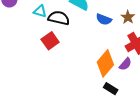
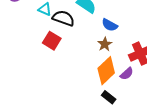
brown star: (128, 17) -> (105, 44), moved
red square: (50, 41) -> (52, 41), turned -30

